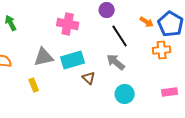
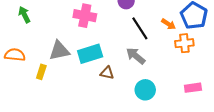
orange arrow: (147, 22) -> (169, 24), moved
brown triangle: (89, 78) -> (107, 73), turned -32
yellow rectangle: (34, 85) -> (41, 72), moved, turned 40

